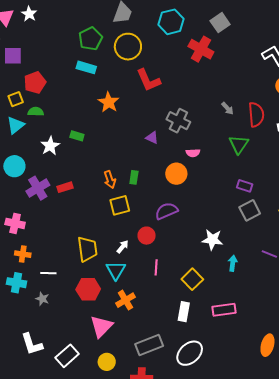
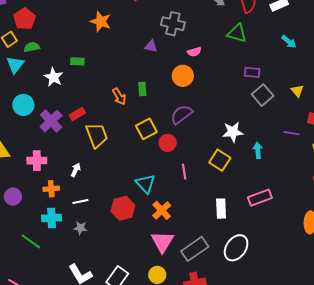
green triangle: (239, 144) -> (237, 33), turned -35
yellow square: (120, 205) -> (146, 129), moved
white arrow: (123, 247) -> (76, 170), moved
yellow trapezoid: (87, 249) -> (97, 135), moved
yellow square: (192, 279) -> (220, 160), moved
pink triangle: (101, 326) -> (162, 242), moved

